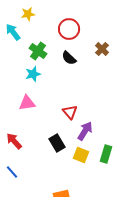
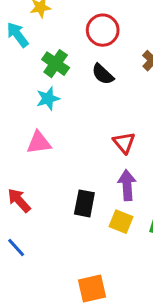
red triangle: (70, 112) -> (124, 143), moved
purple arrow: (85, 131) -> (127, 185), turned -36
black rectangle: (57, 143) -> (84, 203), turned 42

